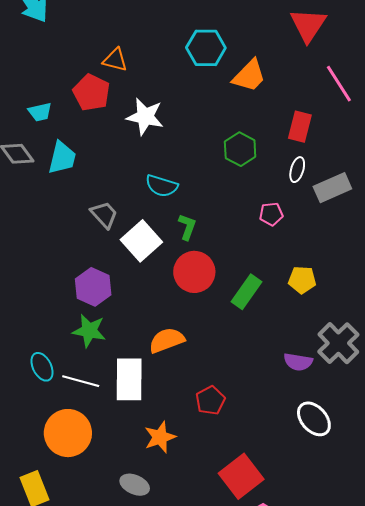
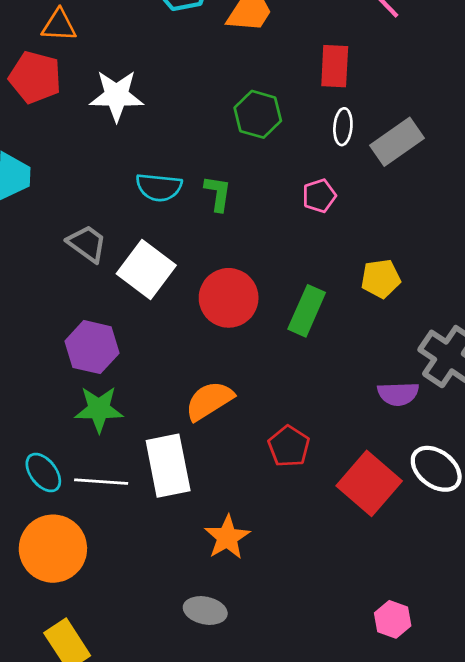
green L-shape: (187, 227) -> (218, 193), moved
red pentagon: (210, 400) -> (289, 446), moved
orange circle: (68, 433) -> (53, 549), moved
red square: (241, 476) -> (369, 483), moved

